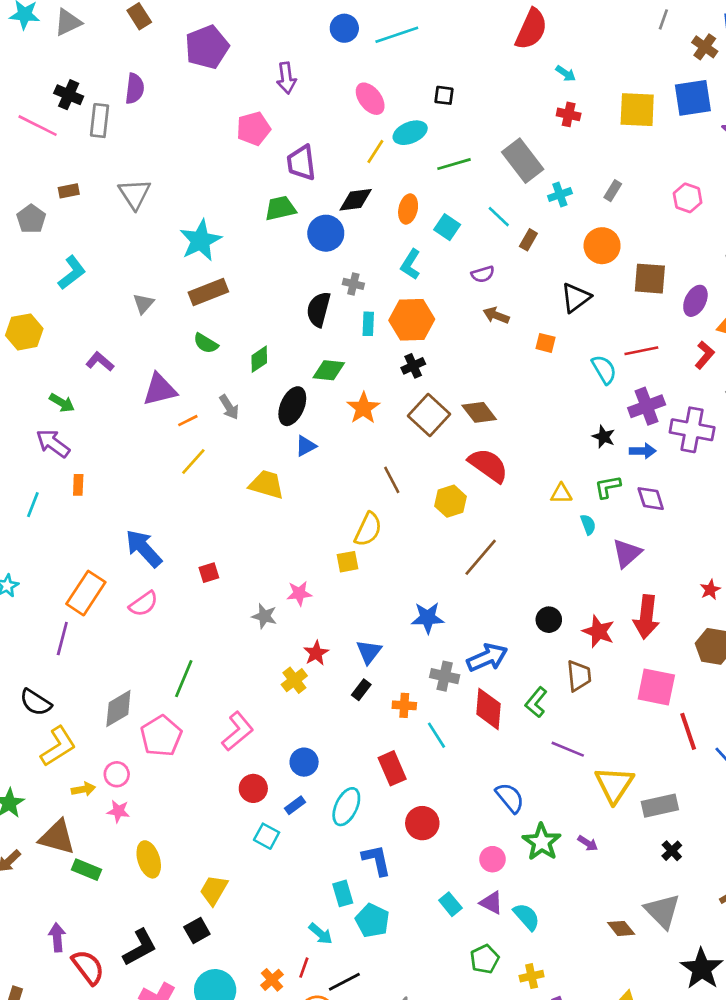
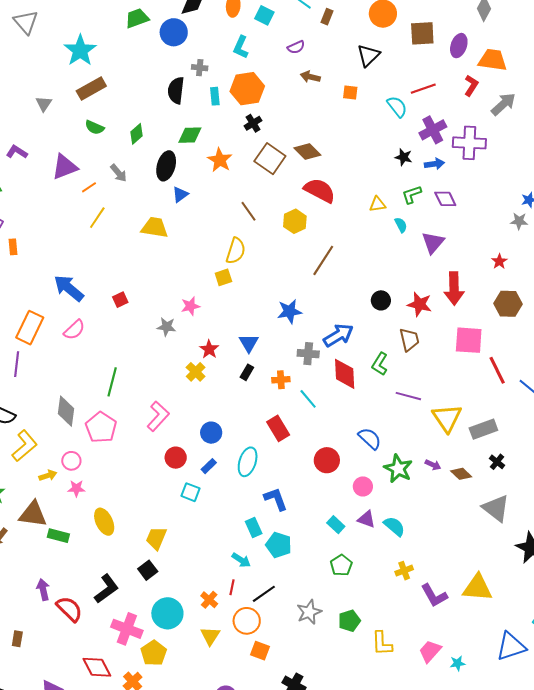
gray diamond: (118, 708) -> (66, 411), turned -44
red circle: (422, 823) -> (327, 460), moved
brown diamond: (621, 928) -> (461, 474), moved
green pentagon: (485, 959) -> (341, 565), moved

